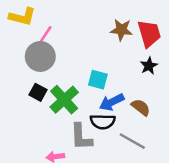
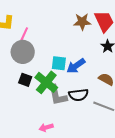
cyan square: (98, 80) -> (59, 63), moved
blue arrow: (112, 102) -> (76, 66), moved
gray L-shape: (81, 137) -> (58, 95), moved

